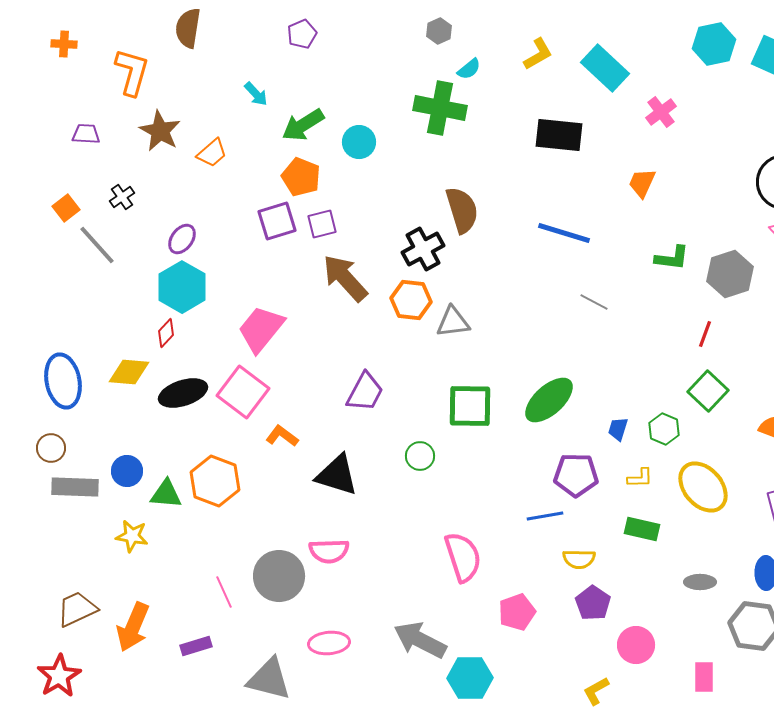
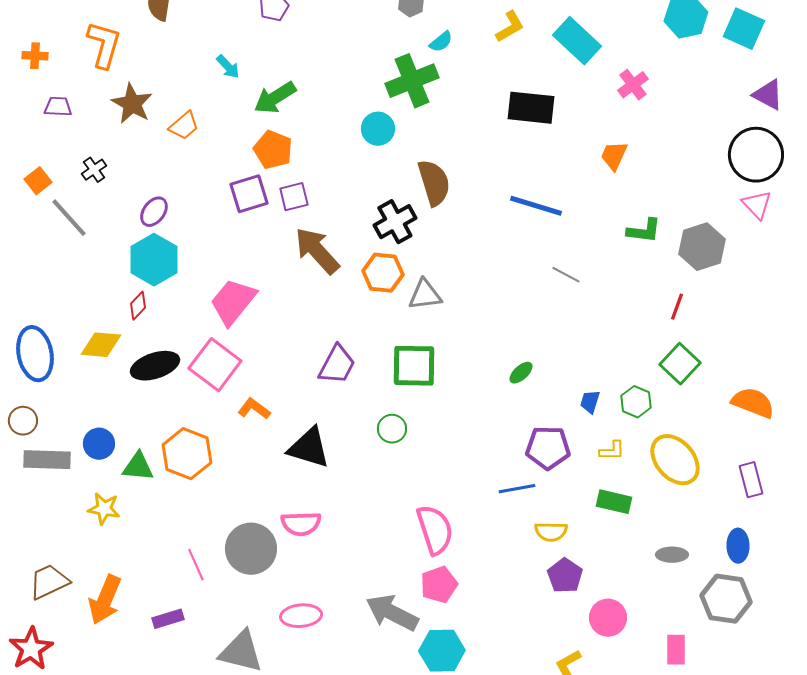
orange cross: (64, 44) -> (35, 56), moved
green cross: (440, 108) -> (412, 81), turned -33
cyan circle: (359, 142) -> (378, 129), moved
green ellipse: (549, 400) -> (521, 373), size x0.5
green square: (470, 406) -> (414, 366), moved
pink pentagon: (517, 612) -> (439, 585), moved

